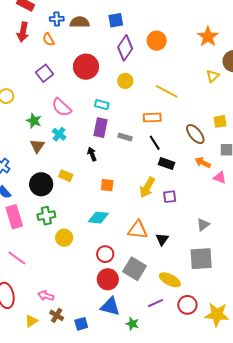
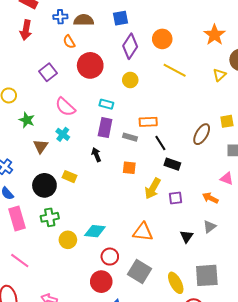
orange semicircle: (48, 39) -> (69, 42), moved
yellow line: (167, 91) -> (175, 70), moved
orange rectangle: (152, 118) -> (148, 122), moved
green star: (34, 121) -> (27, 120), moved
brown ellipse: (195, 134) -> (202, 134), turned 70
orange arrow: (203, 163) -> (210, 198), moved
orange square: (107, 185) -> (129, 168), moved
cyan diamond: (98, 218) -> (95, 231), moved
black triangle: (162, 239) -> (187, 236), moved
gray square: (201, 259) -> (207, 275), moved
red circle: (108, 279) -> (101, 282), moved
yellow ellipse: (170, 280) -> (176, 283), turned 35

